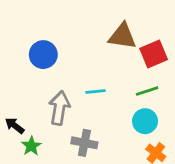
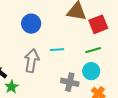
blue circle: (43, 55) -> (31, 24), moved
gray cross: (84, 143) -> (70, 82), moved

